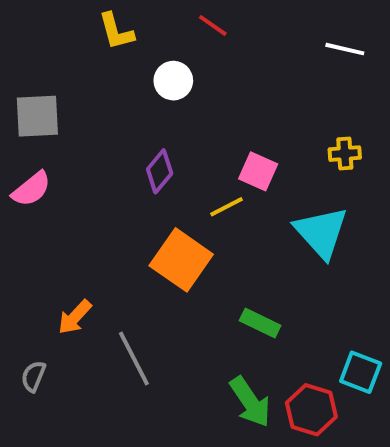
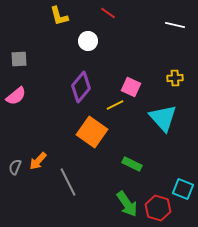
gray square: (37, 116) -> (19, 59), size x0.7
purple diamond: (160, 171) -> (81, 87), size x1.4
gray semicircle: (33, 376) -> (15, 167), moved

